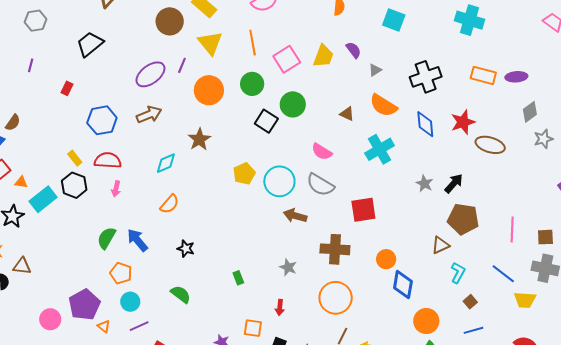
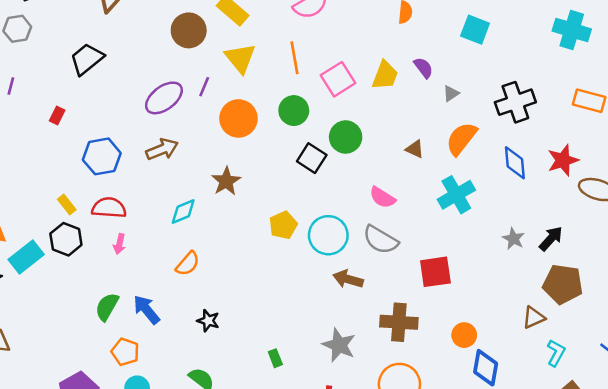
orange semicircle: (383, 105) -> (461, 139), turned 96
gray star: (288, 267) -> (339, 345), size x1.5

